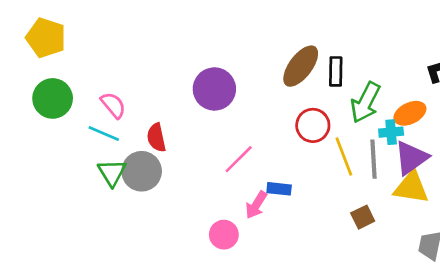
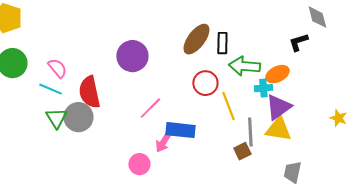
green arrow: (365, 102) -> (244, 66), turned 68
red semicircle: (156, 138) -> (89, 92), size x1.5
gray line: (374, 159) -> (250, 132), moved
blue rectangle: (279, 189) -> (180, 130), size x1.6

